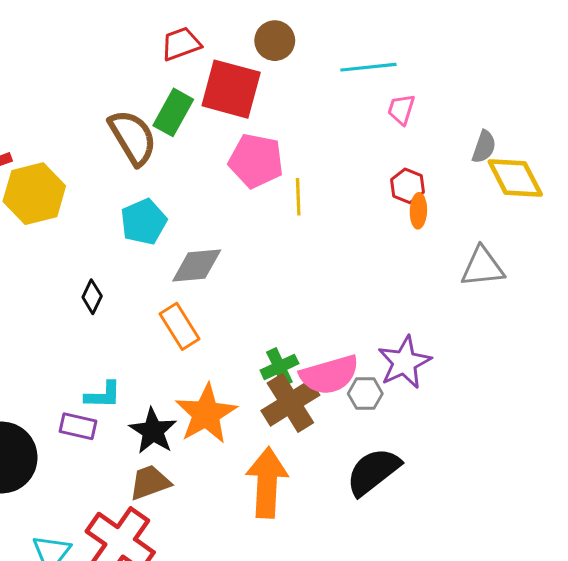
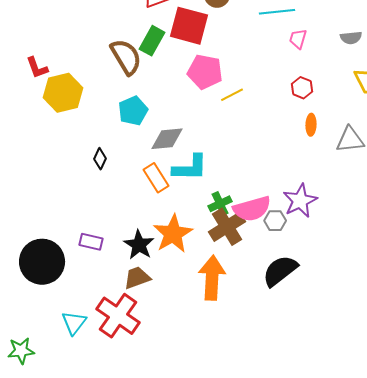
gray semicircle: (484, 147) -> (351, 38), moved, turned 65
yellow line: (298, 197) -> (232, 95), turned 65
orange ellipse: (418, 211) -> (311, 125), moved
cyan L-shape: (103, 395) -> (190, 168), moved, size x1.5

